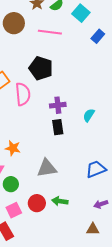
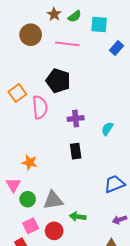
cyan square: (81, 13) -> (99, 25), turned -36
black rectangle: (58, 127) -> (76, 151), moved
gray triangle: (47, 168) -> (53, 200), moved
red circle: (37, 203) -> (54, 231), moved

